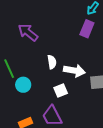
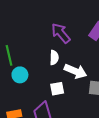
purple arrow: (28, 32) -> (61, 33), moved

